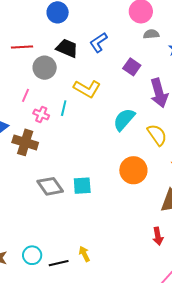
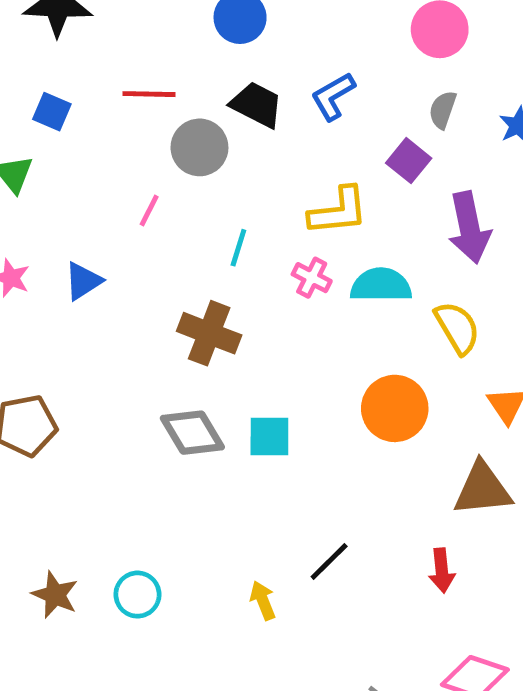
gray semicircle: (151, 34) -> (443, 110), moved, turned -70
yellow L-shape: (87, 89) -> (338, 211), moved, turned -40
pink cross: (41, 115) -> (312, 278), moved
cyan semicircle: (124, 119) -> (381, 285), turned 45
brown cross: (25, 142) -> (209, 333), moved
black line: (59, 263) -> (329, 561), moved, turned -36

